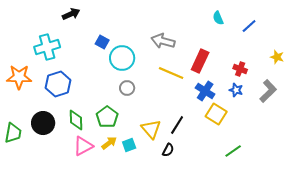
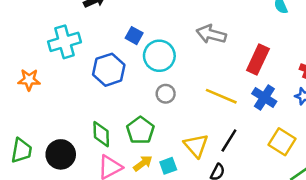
yellow line: (171, 73) -> (221, 96), moved
orange star: (19, 77) -> (29, 80), size x0.7
blue hexagon: (58, 84) -> (109, 70), moved
yellow square: (216, 114) -> (282, 142), moved
black circle: (43, 123) -> (61, 154), moved

